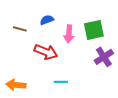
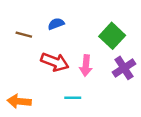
green square: (94, 30) -> (112, 36), turned -35
pink arrow: (69, 34) -> (86, 66), moved

